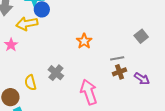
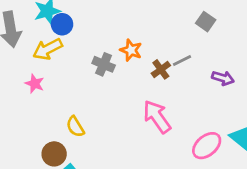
brown cross: (120, 72) -> (161, 69), moved
gray cross: (56, 73) -> (104, 64), moved

